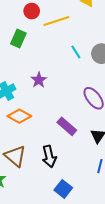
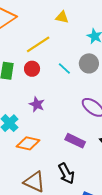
red circle: (32, 11) -> (32, 69), moved

